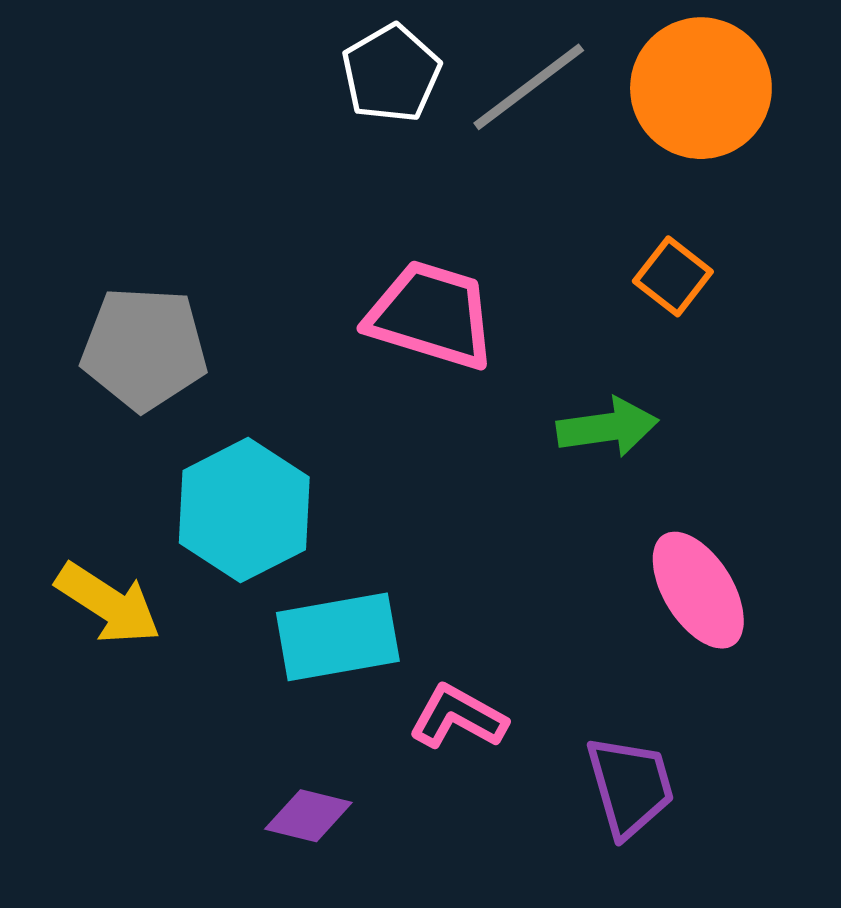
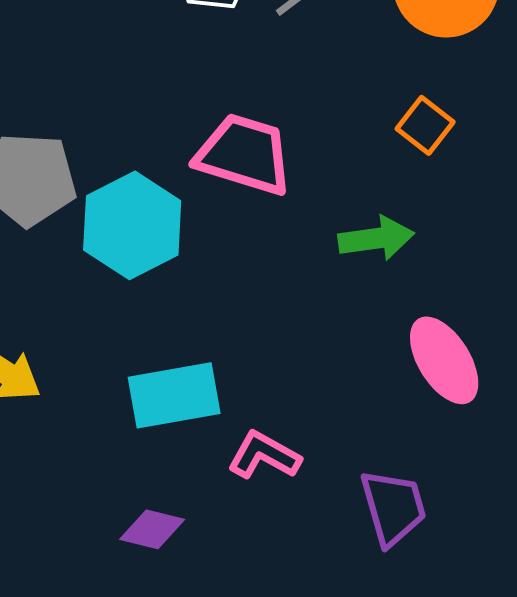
cyan hexagon: (244, 510) -> (132, 225), moved

